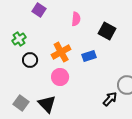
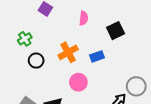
black square: (107, 31) -> (116, 31), turned 36
pink circle: (60, 77) -> (78, 82), moved

